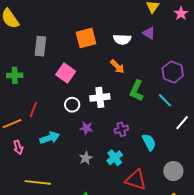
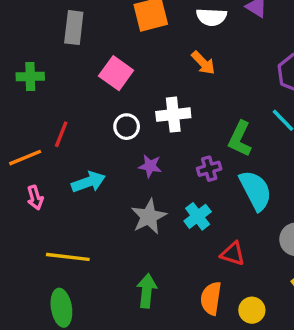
green L-shape: (137, 91) -> (240, 139), moved
cyan semicircle: (149, 142) -> (255, 190), size x1.4
gray star: (86, 158) -> (149, 217), size x1.5
red triangle: (136, 180) -> (233, 254), size x0.7

